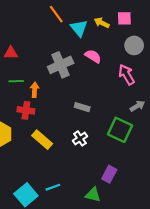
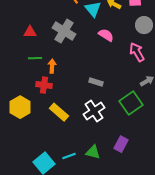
gray cross: (61, 65) -> (64, 31), moved, turned -35
green square: (120, 130) -> (131, 103), turned 30
white cross: (80, 138) -> (94, 111), size x1.5
green triangle: (93, 195) -> (93, 152), moved

